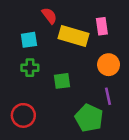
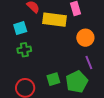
green square: (62, 81) -> (53, 79), moved
green pentagon: (89, 118) -> (77, 82), turned 30

